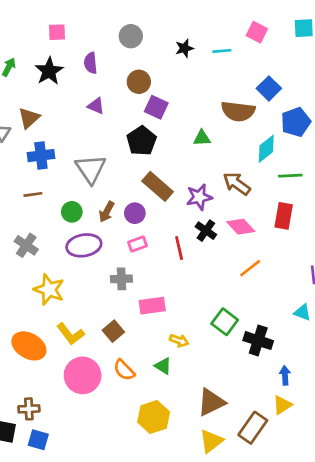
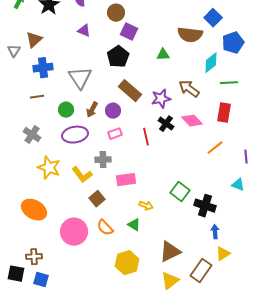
orange line: (250, 268) -> (215, 148), moved
yellow L-shape: (70, 334) -> (82, 175), moved
blue arrow: (285, 375) -> (215, 232), moved

